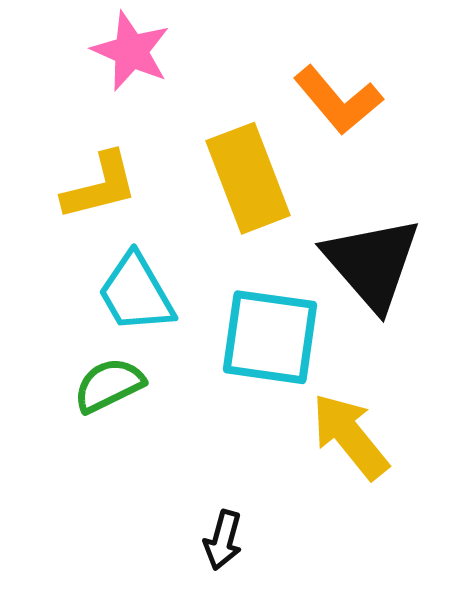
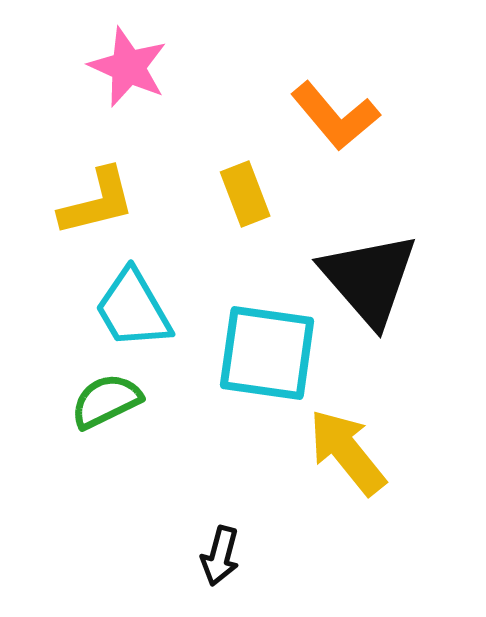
yellow rectangle: (248, 178) -> (245, 194), size x0.6

